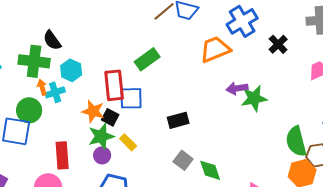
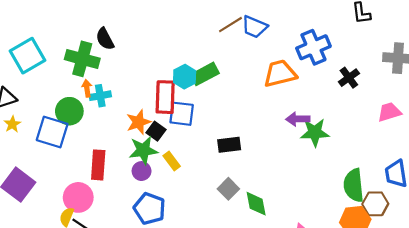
cyan hexagon: (71, 70) -> (185, 77), moved
orange star: (93, 111) -> (138, 122), turned 30

